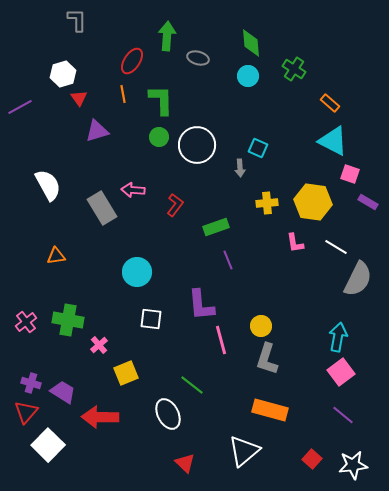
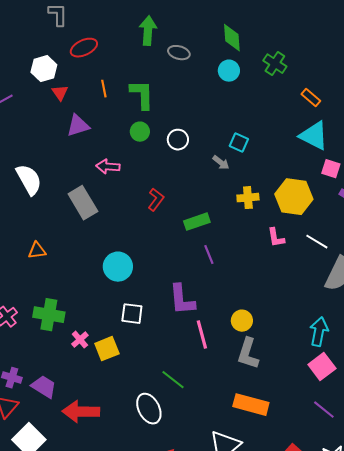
red ellipse: (132, 61) -> (84, 48), moved, turned 32
white circle: (197, 145) -> (178, 140), size x0.6
gray arrow: (240, 168) -> (221, 163), turned -48
pink arrow: (133, 190) -> (108, 167), moved
yellow square: (126, 373) -> (107, 349), moved

